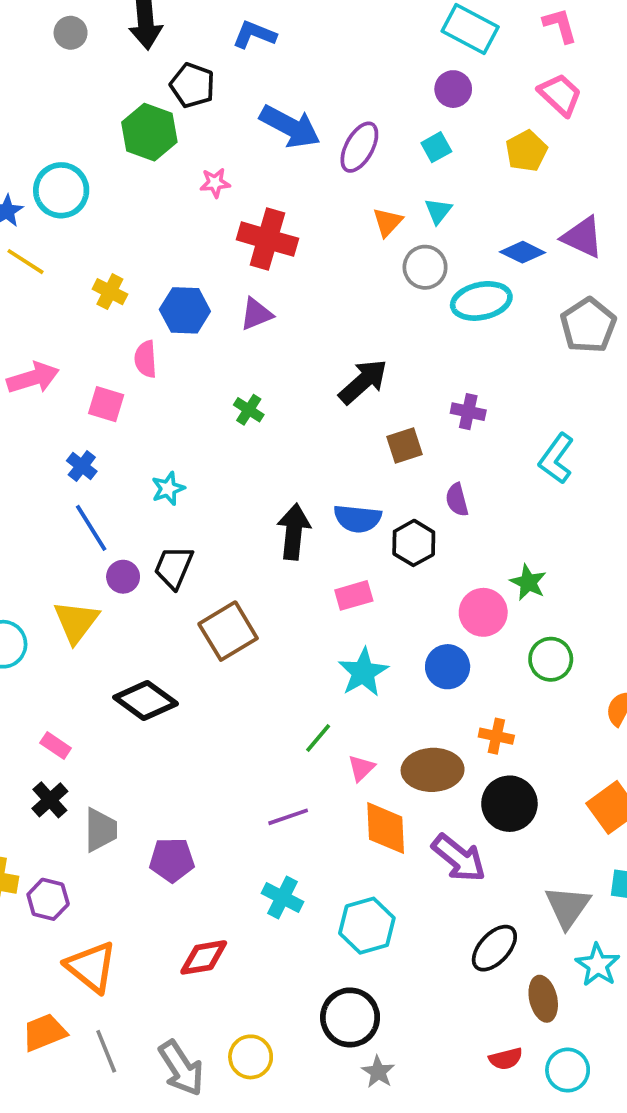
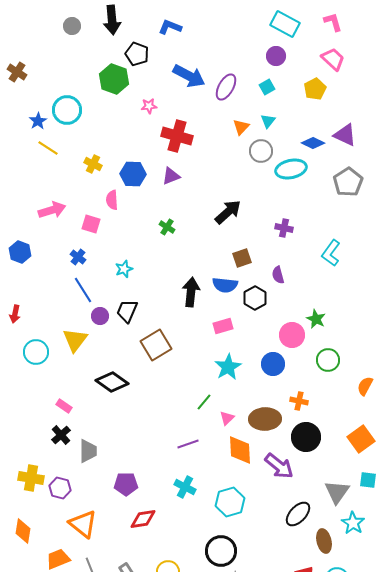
brown square: (404, 445) -> (242, 258), moved
purple pentagon: (172, 860) -> (126, 484), moved

